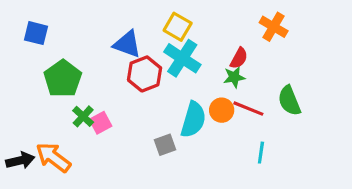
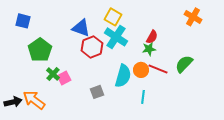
orange cross: (274, 27) -> (193, 17), moved
green semicircle: (289, 101) -> (184, 64), turned 66
gray square: (165, 145) -> (97, 92), moved
cyan line: (261, 153) -> (143, 97), moved

